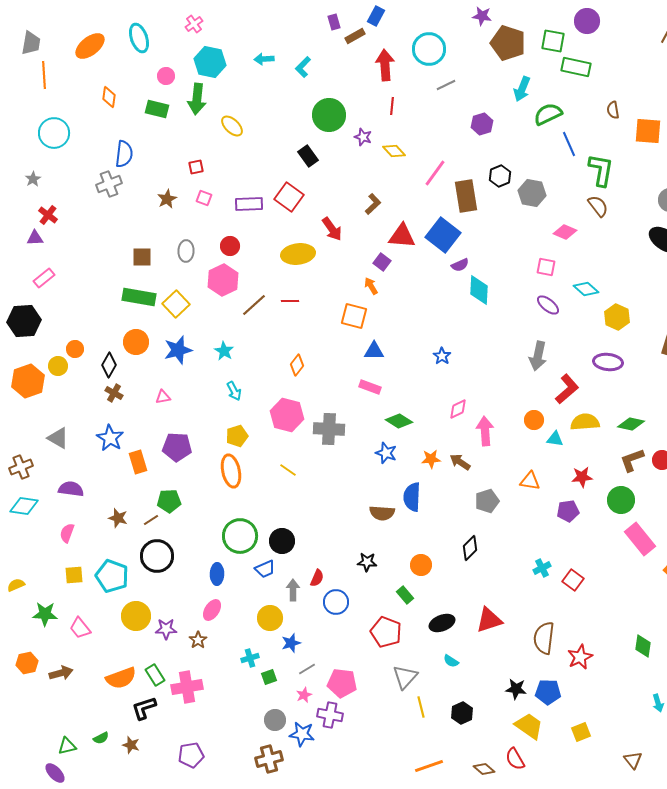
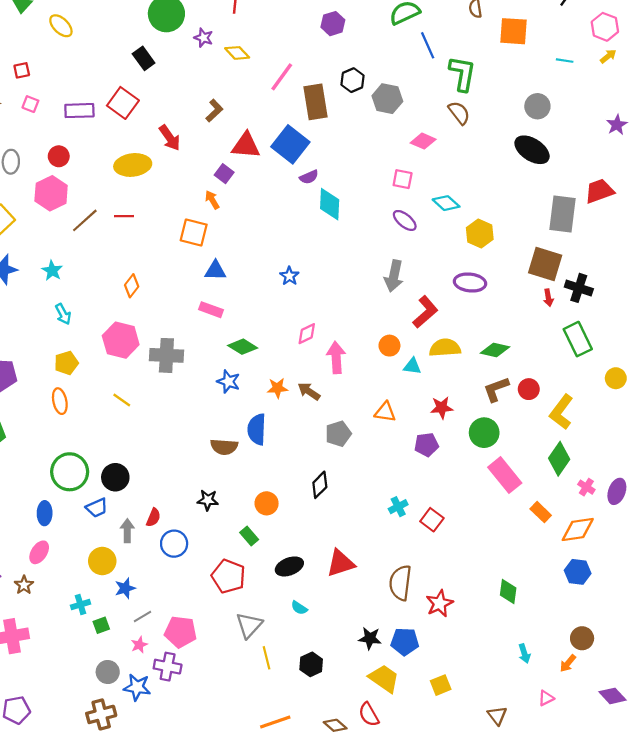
orange ellipse: (231, 471) -> (60, 401), size x0.7

